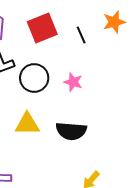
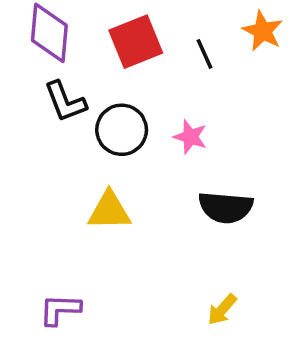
orange star: (114, 22) -> (263, 31), turned -30
black semicircle: (71, 131) -> (226, 207), moved

